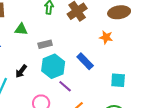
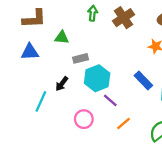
gray rectangle: (45, 44) -> (81, 58), moved
blue rectangle: (85, 61) -> (143, 81), moved

